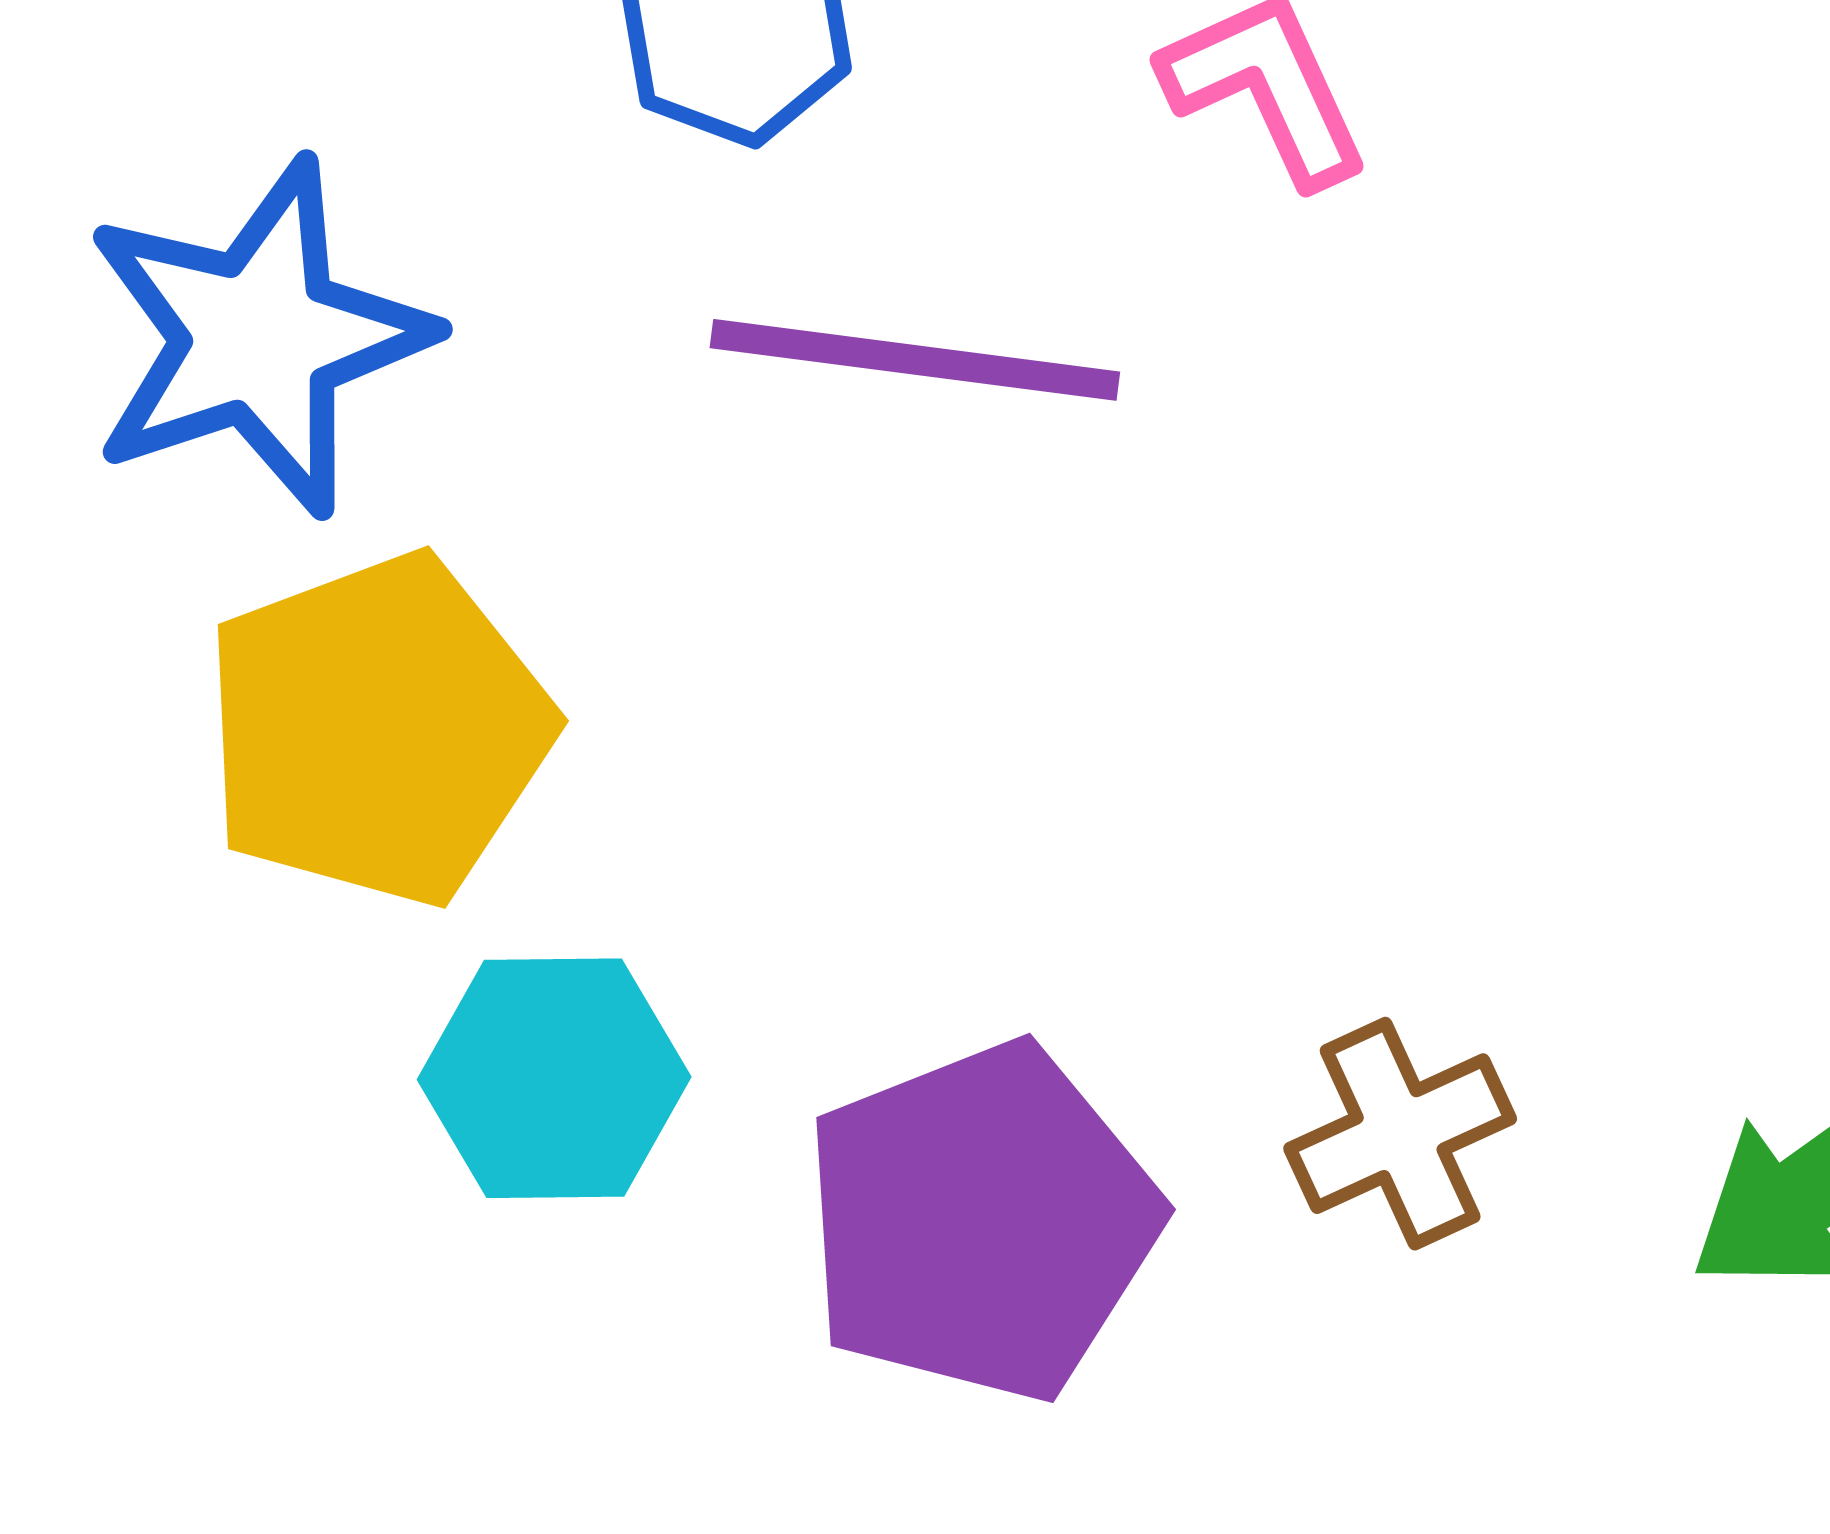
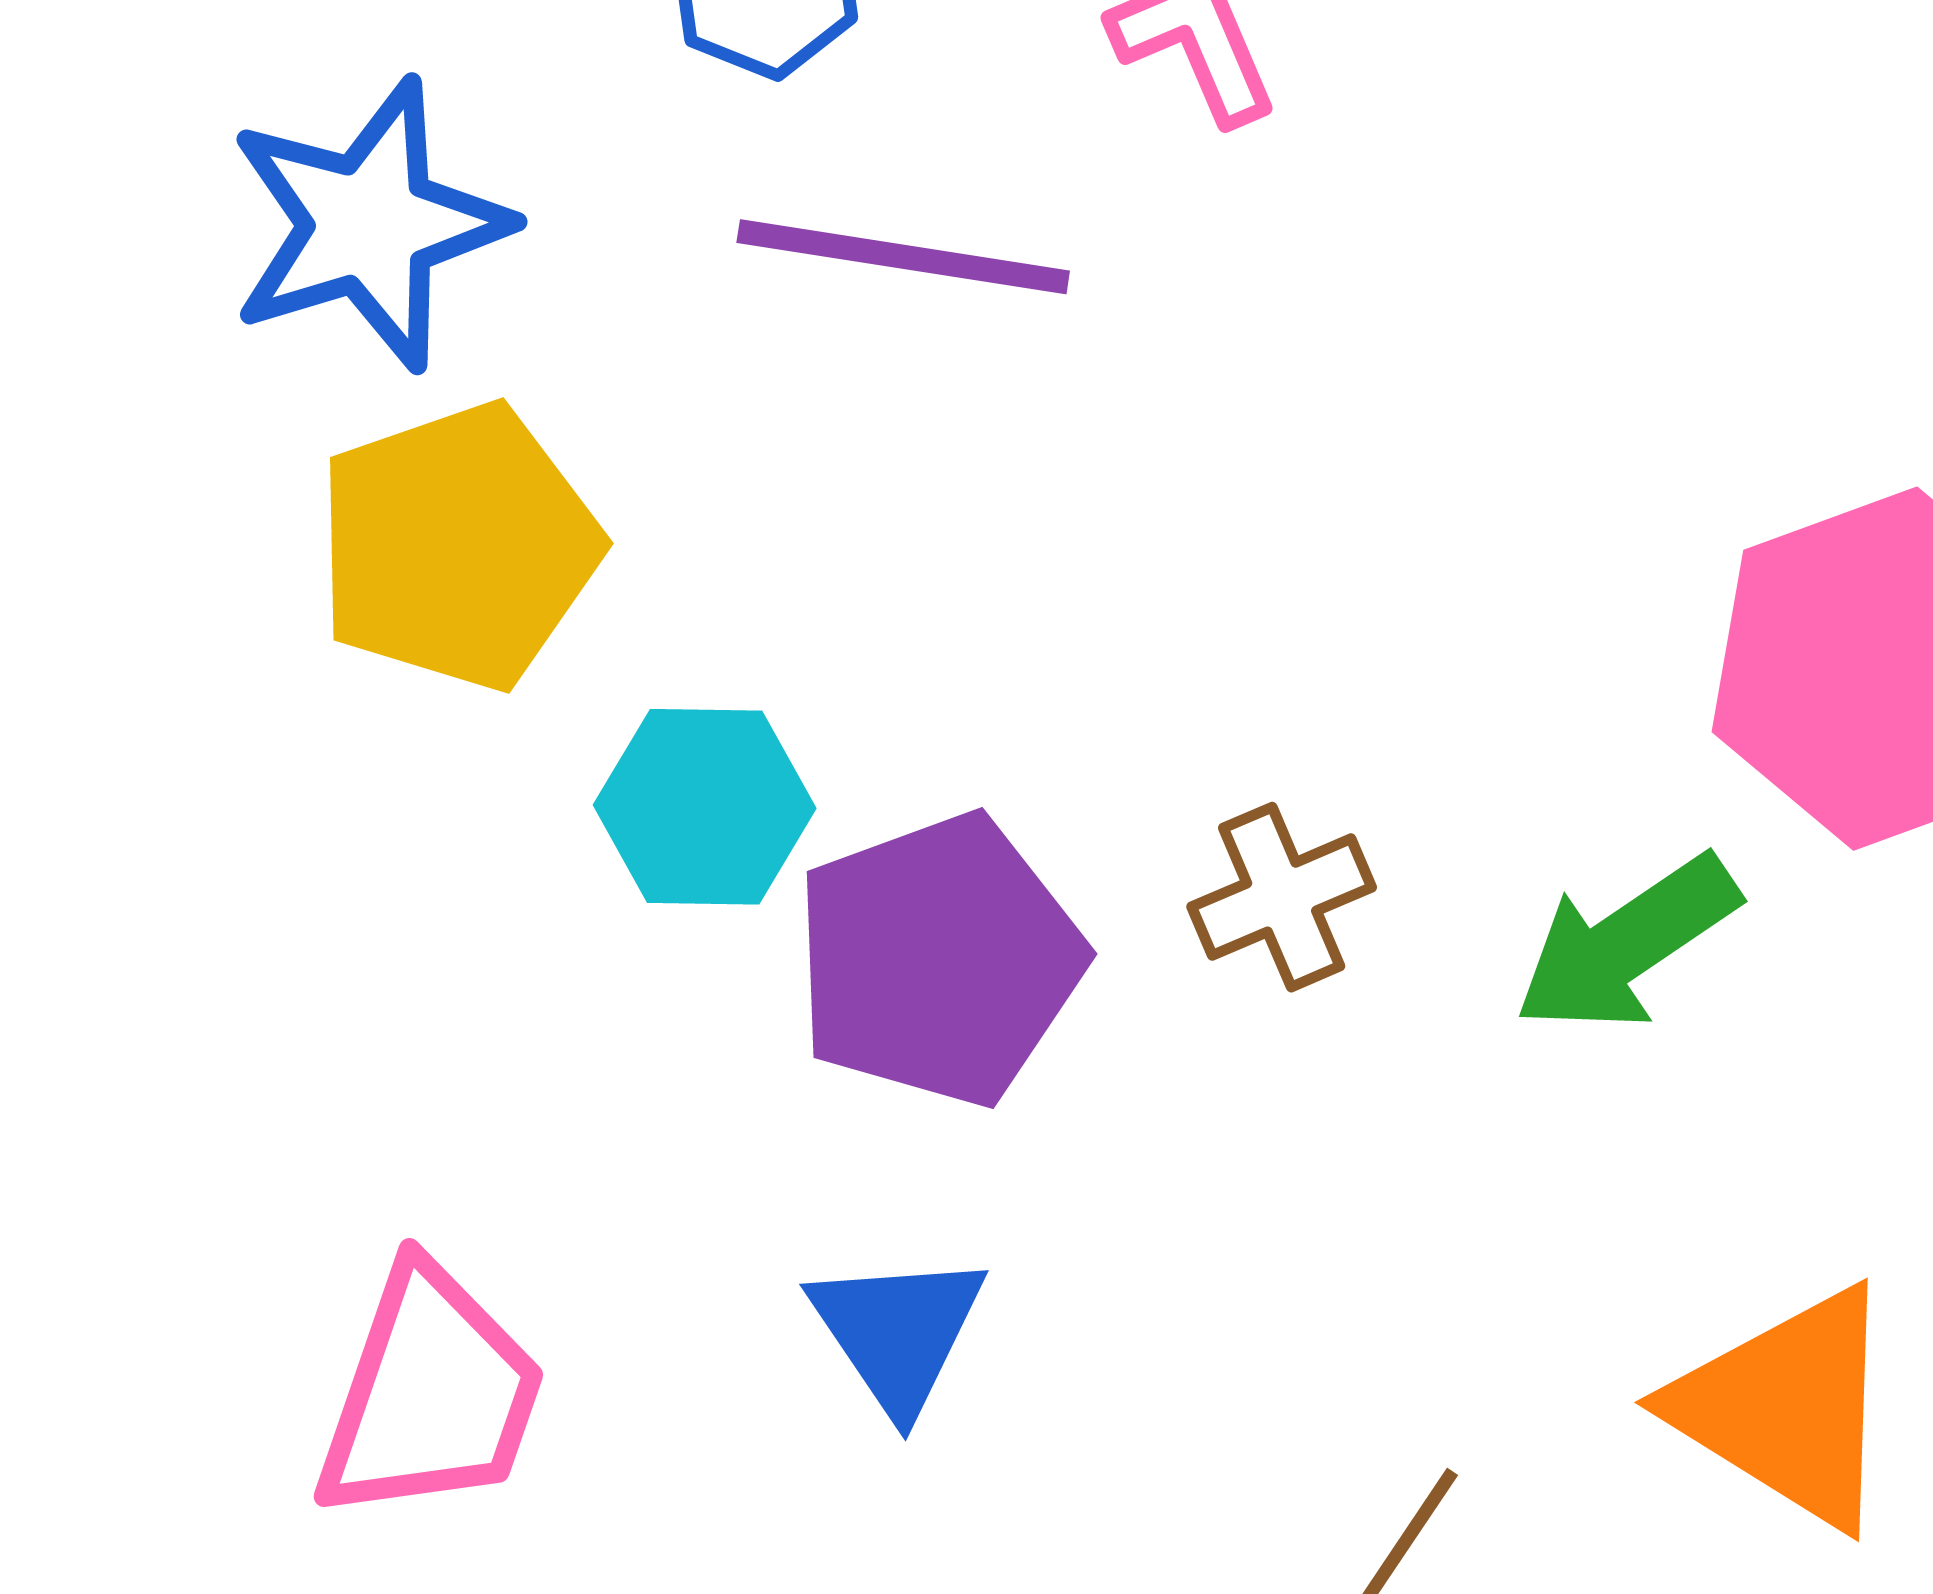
cyan hexagon: (554, 1078) -> (705, 807), moved

